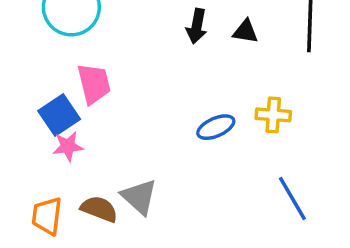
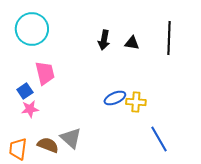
blue square: (59, 115) -> (25, 91), size x0.7
yellow cross: (273, 115) -> (136, 102), moved

